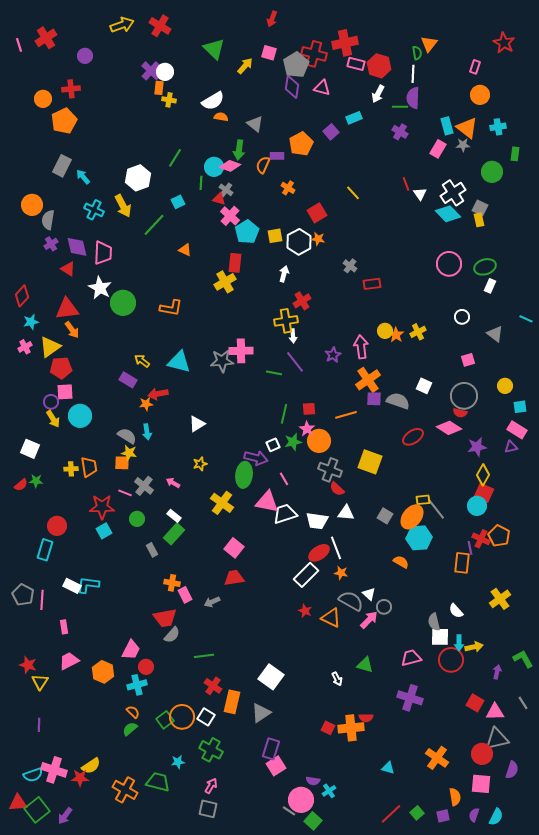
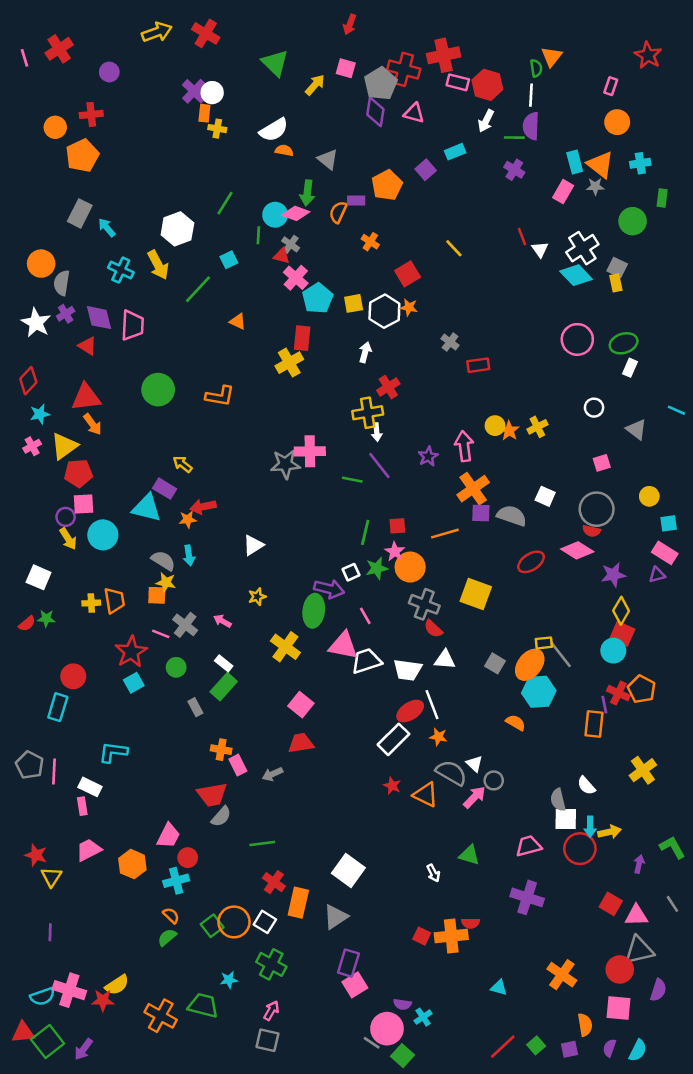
white star: (100, 288) -> (36, 323), moved
cyan triangle: (179, 362) -> (147, 508), moved
red star: (102, 507) -> (131, 652), turned -30
white rectangle: (72, 586) -> (90, 787), moved

